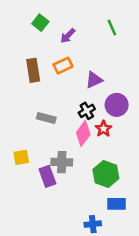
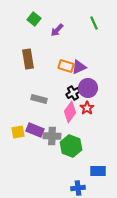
orange rectangle: (63, 66) -> (66, 66), moved, turned 42
purple circle: (117, 105) -> (88, 88), moved
green hexagon: (106, 174) -> (71, 146), moved
purple rectangle: (47, 176) -> (35, 130), moved, turned -48

